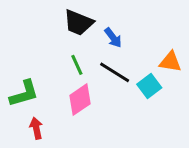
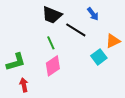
blue arrow: (113, 38) -> (93, 14), moved
orange triangle: (170, 62) -> (113, 41), turned -35
black line: (115, 72) -> (76, 30), moved

